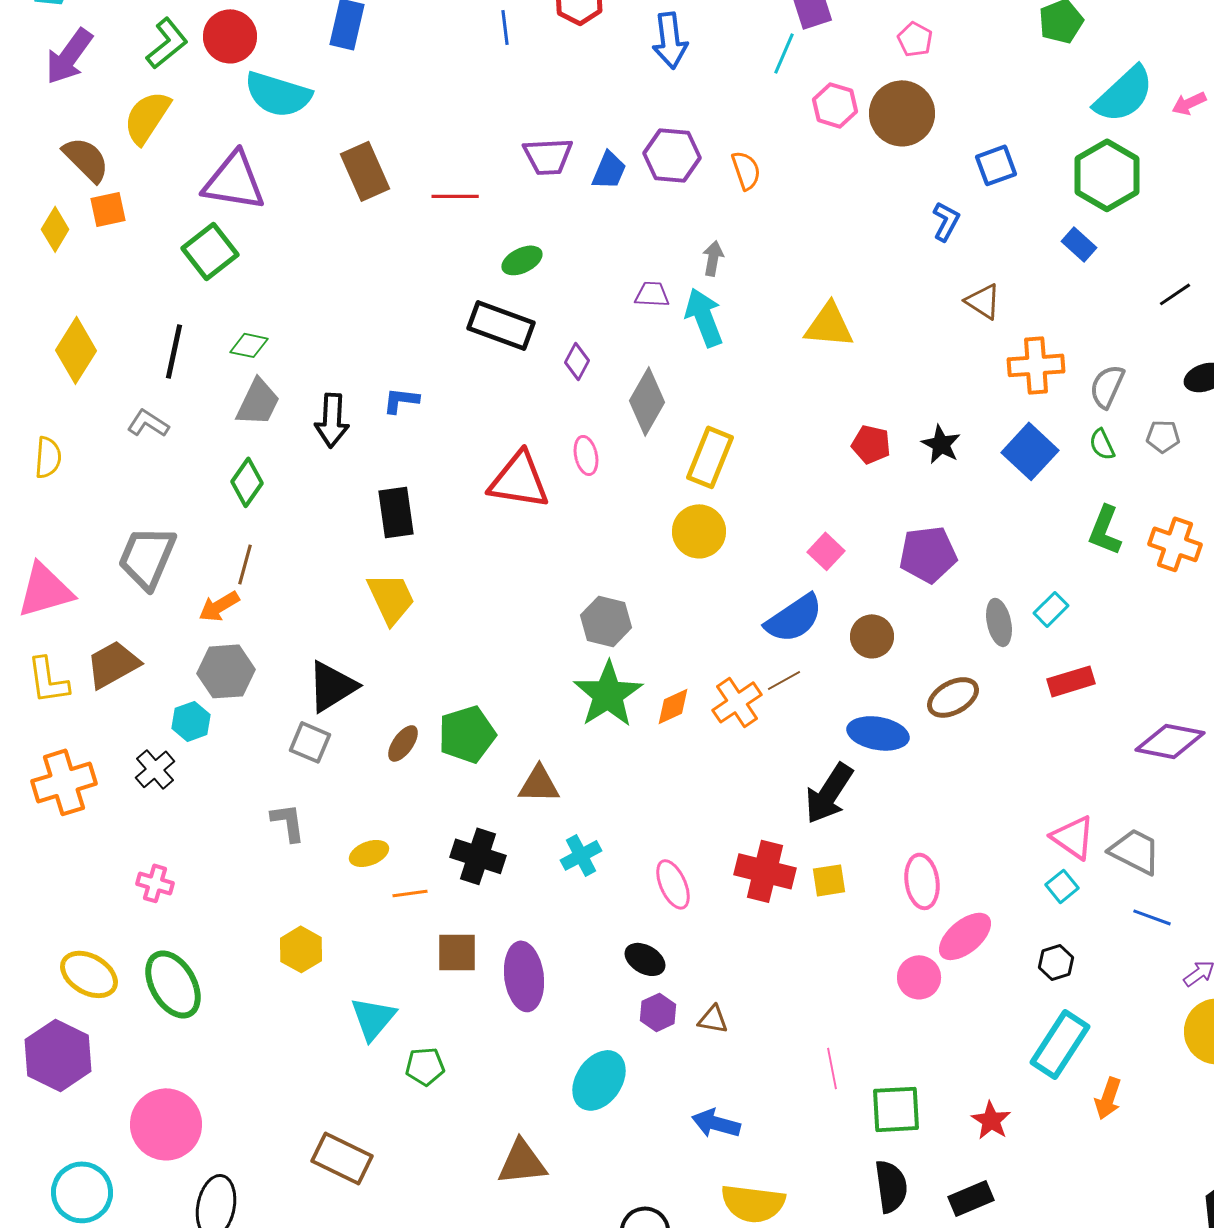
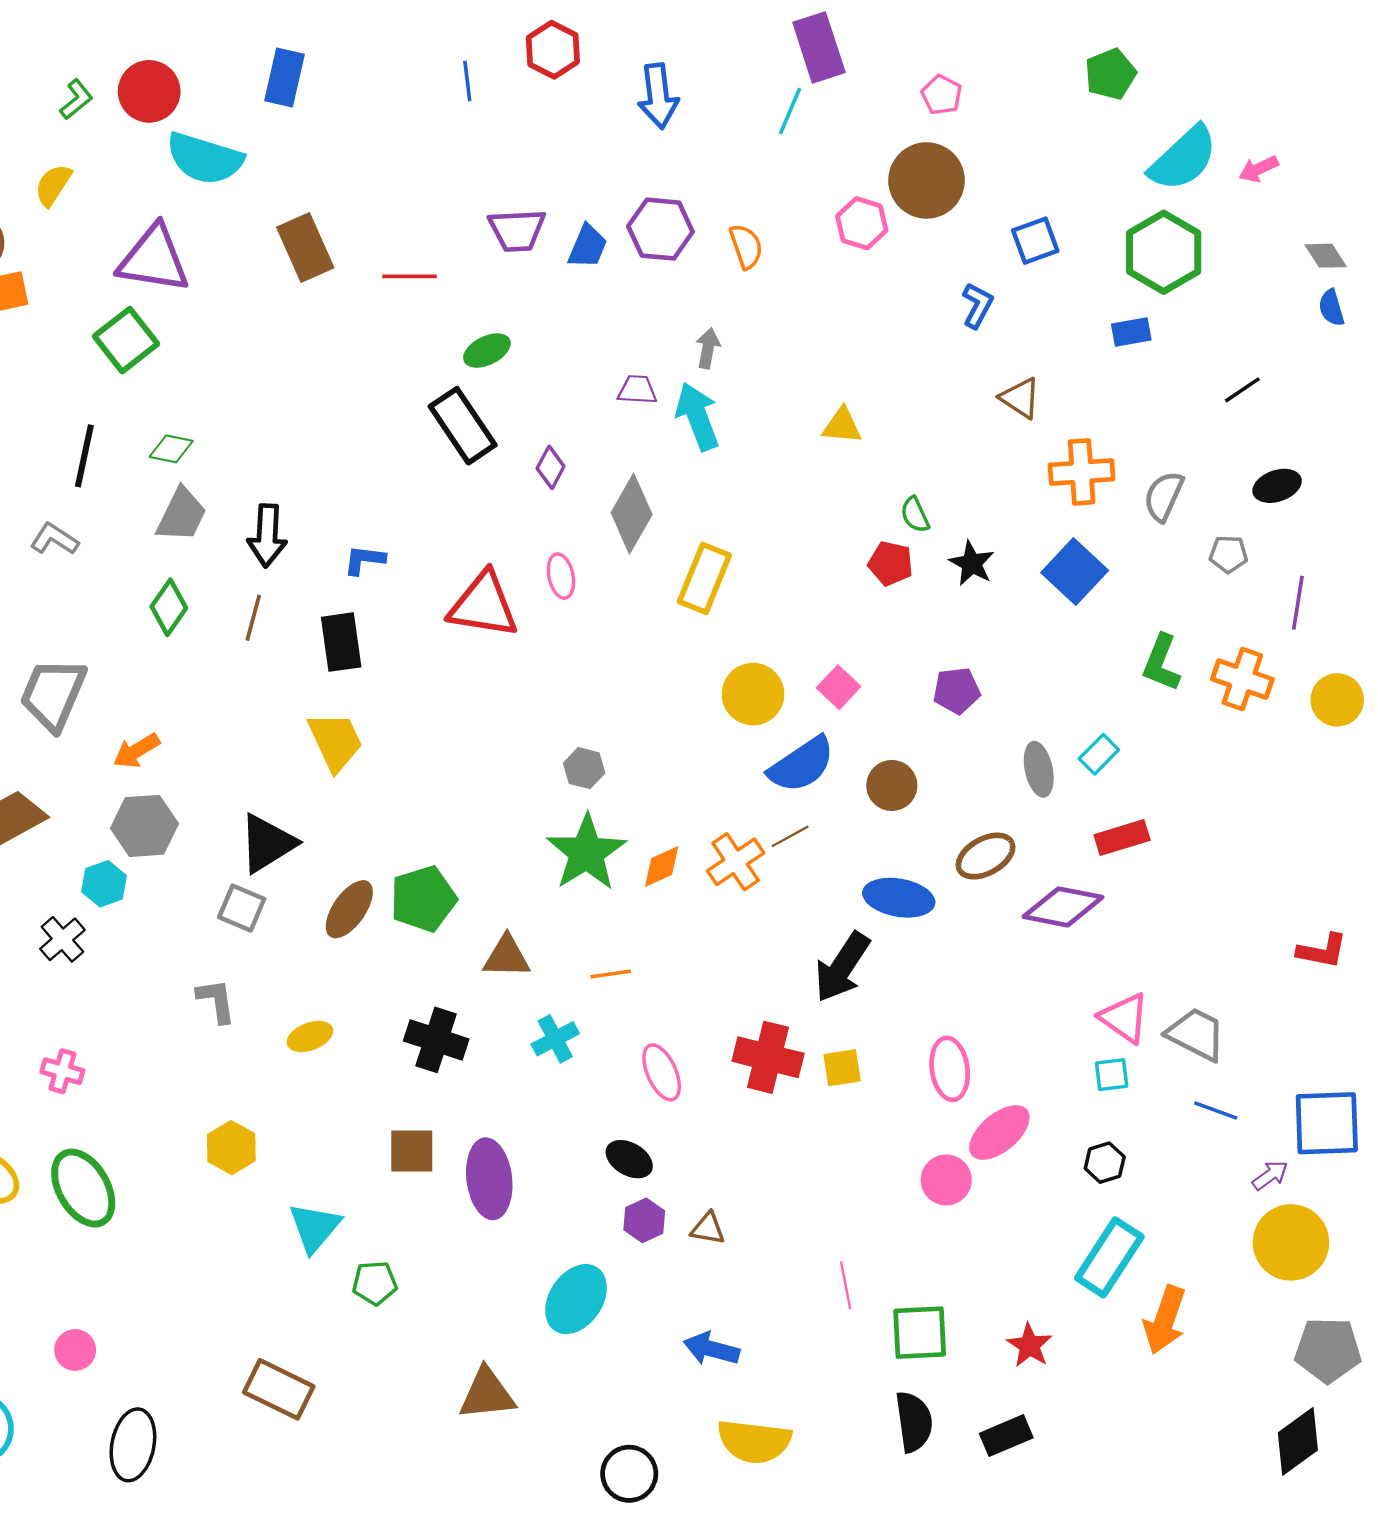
green L-shape: (167, 43) -> (76, 99), size x0.7
pink hexagon: (835, 105) -> (862, 223), moved
yellow semicircle: (147, 117) -> (53, 185), size x0.7
blue rectangle: (1079, 244) -> (1131, 332), turned -52
black rectangle: (501, 325) -> (463, 426), turned 36
yellow triangle: (829, 325) -> (842, 426), size x0.7
blue L-shape: (401, 400) -> (364, 560), moved
green semicircle: (1102, 444) -> (915, 515), moved
yellow circle: (699, 531) -> (753, 694), moved
purple pentagon: (928, 554) -> (957, 691), size x0.7
brown line: (245, 564) -> (253, 618), moved
gray hexagon: (606, 621) -> (584, 768), size x0.7
purple diamond: (1170, 741) -> (1063, 907), moved
brown ellipse: (403, 743) -> (349, 909), size x1.4
cyan square: (1062, 886) -> (1112, 1075), turned 32
orange line: (410, 893) -> (611, 974), moved
orange arrow: (1108, 1098) -> (1165, 1320), size x1.4
pink circle: (166, 1124) -> (75, 1350), size x0.5

